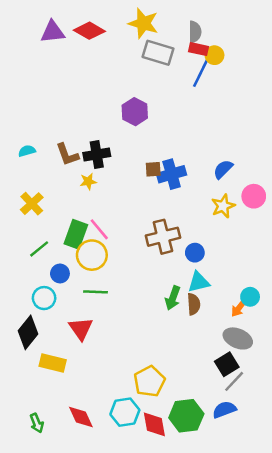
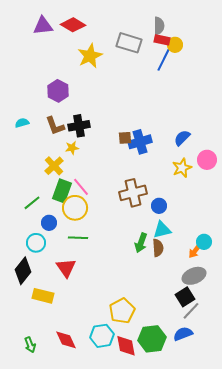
yellow star: (143, 23) -> (90, 56), moved, turned 30
purple hexagon: (135, 112) -> (58, 91), moved
yellow cross: (32, 204) -> (54, 166), moved
gray ellipse: (238, 338) -> (194, 276), turned -45

